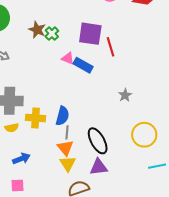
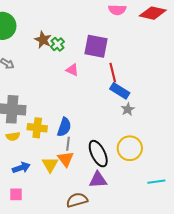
red line: (111, 47) -> (113, 73), moved
blue rectangle: (83, 65) -> (120, 91), moved
yellow circle: (144, 135) -> (130, 148), moved
yellow triangle: (68, 164) -> (50, 165), moved

